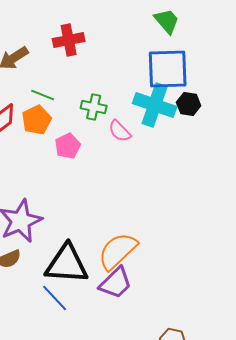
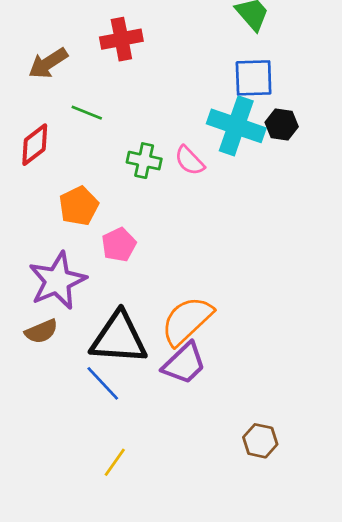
blue square: (168, 69) -> (254, 78), size x0.7
green cross: (94, 107) -> (144, 161), moved
orange pentagon: (37, 120) -> (79, 206), moved
pink pentagon: (68, 146) -> (119, 245), moved

